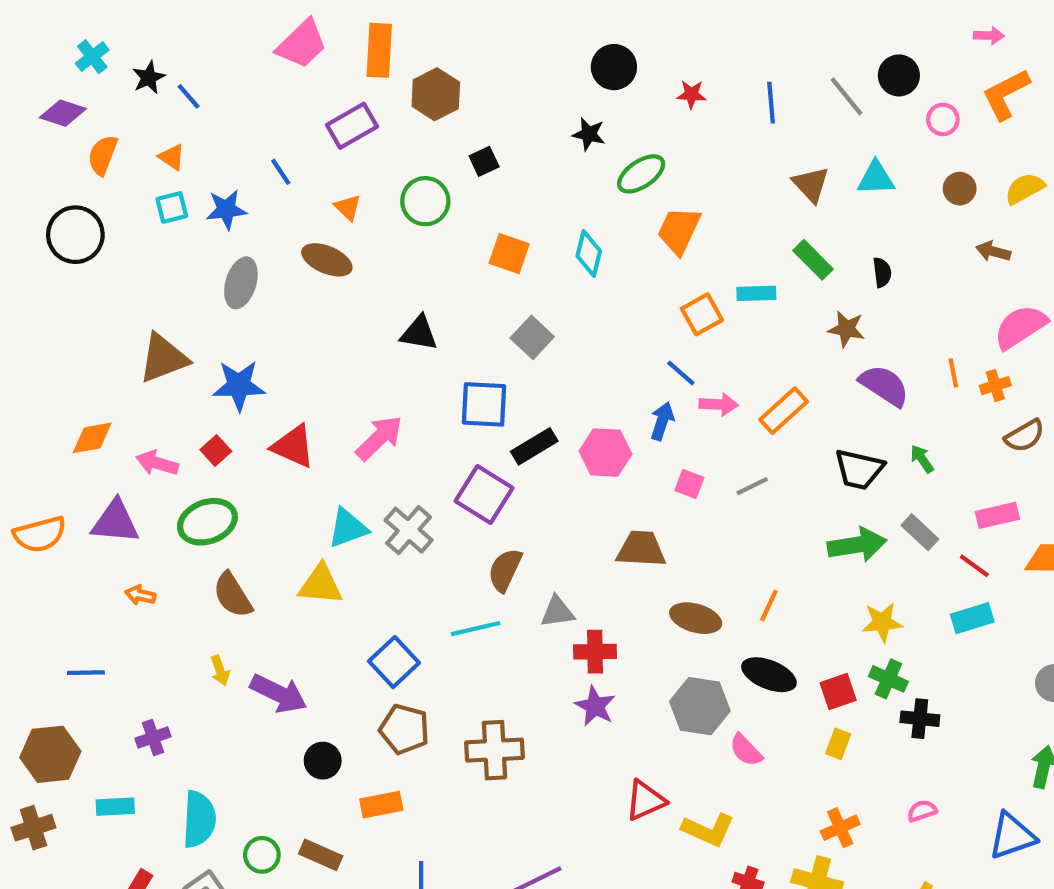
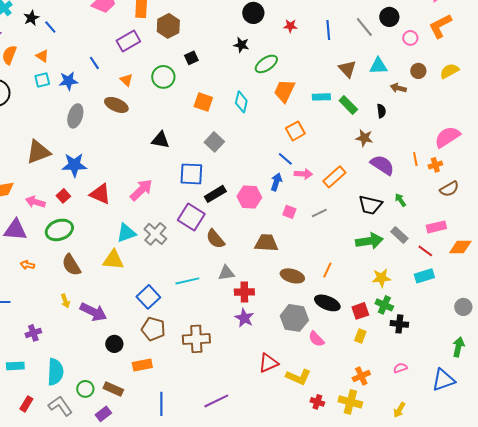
brown arrow: (993, 251) -> (398, 88), moved
cyan rectangle: (756, 293) -> (321, 97), moved
brown semicircle: (505, 570) -> (215, 239), moved, turned -65

